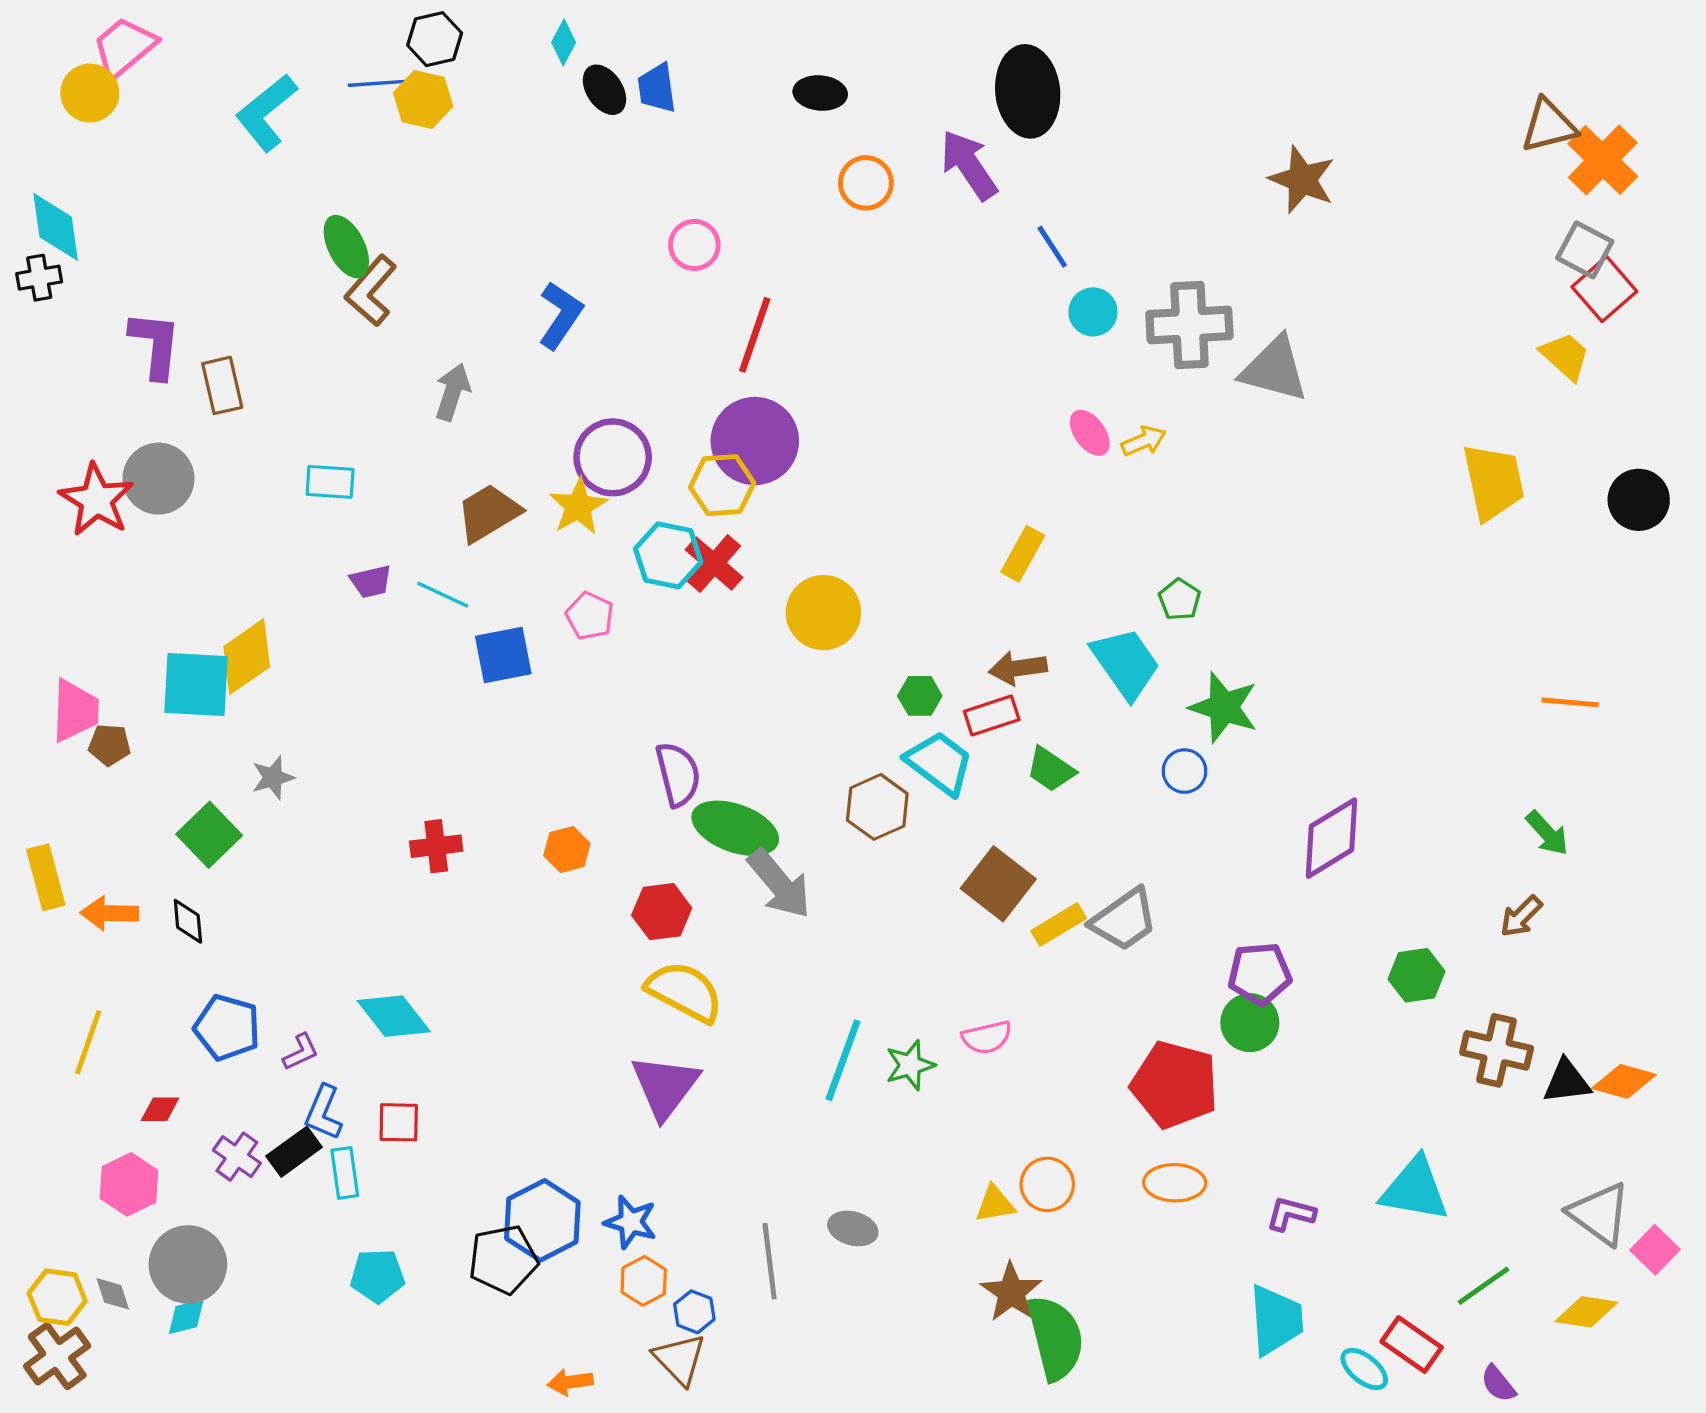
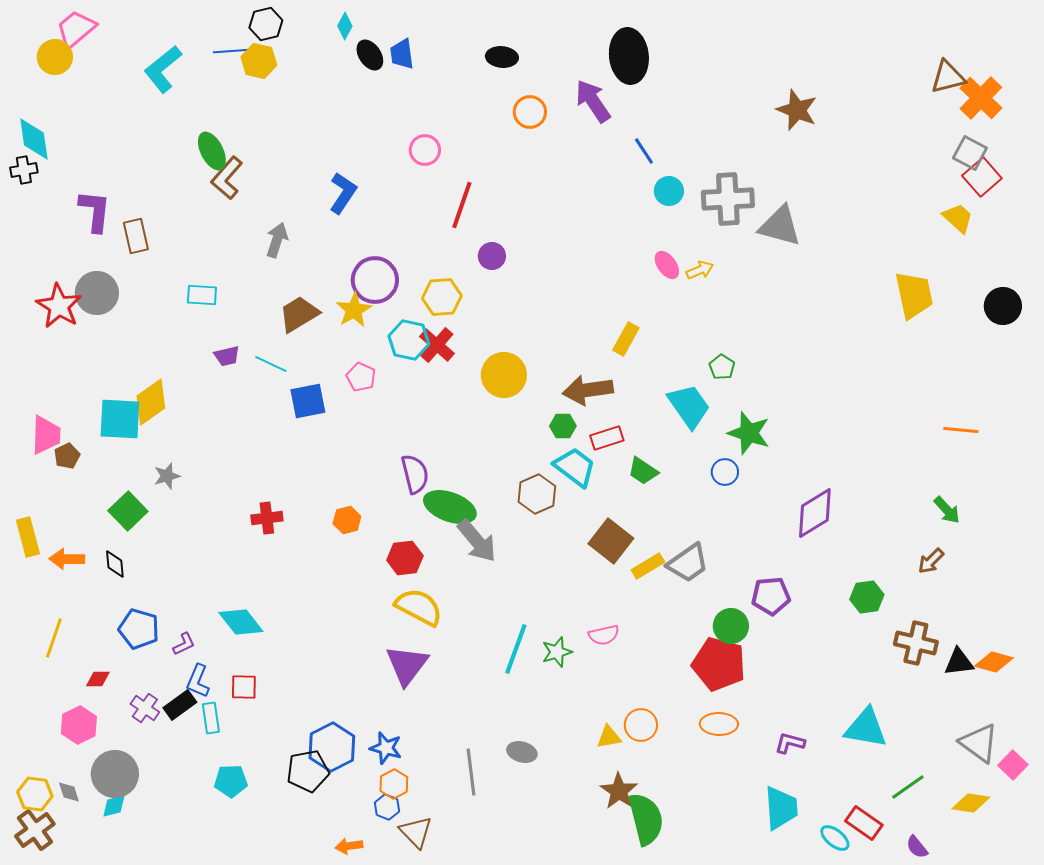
purple circle: (755, 441) -> (492, 256), moved, size x0.5
brown arrow: (1018, 668) -> (588, 390), moved, size x1.4
brown pentagon: (109, 745) -> (67, 456), turned -30
green circle: (1250, 1023) -> (731, 626), moved
blue hexagon: (694, 1312) -> (387, 807), moved

